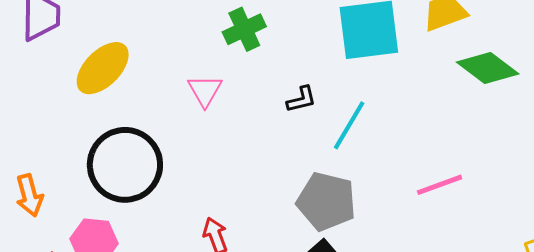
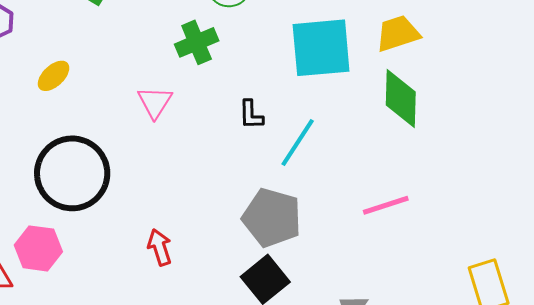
yellow ellipse: (103, 68) -> (54, 76), size x0.6
green diamond: (488, 68) -> (401, 98), moved, turned 52
black L-shape: (301, 99) -> (251, 115), turned 100

